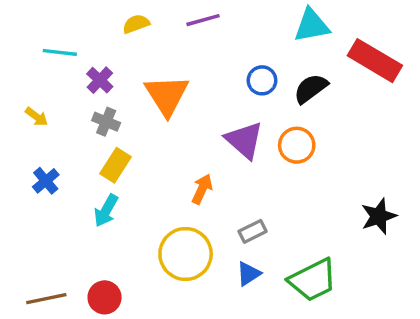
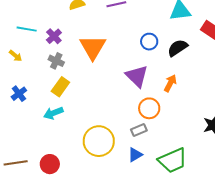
cyan line: (60, 52) -> (27, 29), moved
orange circle: (297, 145) -> (149, 108), moved
orange arrow: (202, 189) -> (170, 83), moved
cyan arrow: (106, 210) -> (53, 113), turned 36

